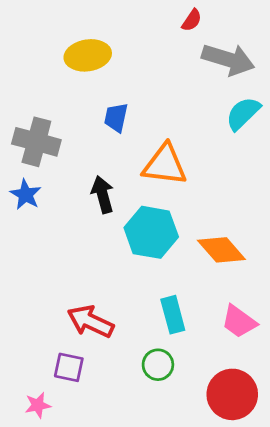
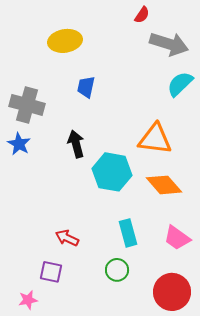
orange triangle: (165, 165) -> (155, 139), moved
red arrow: (90, 321) -> (67, 238), size x0.7

